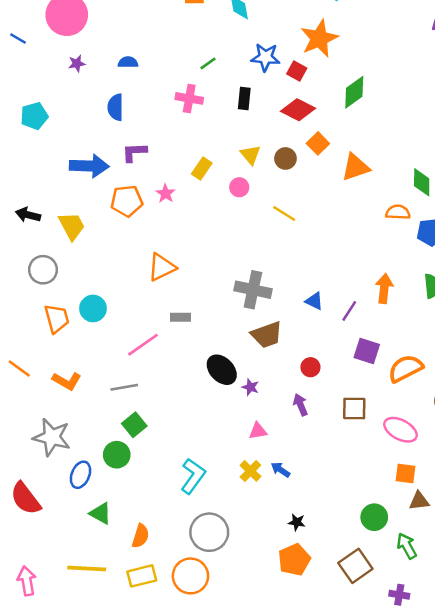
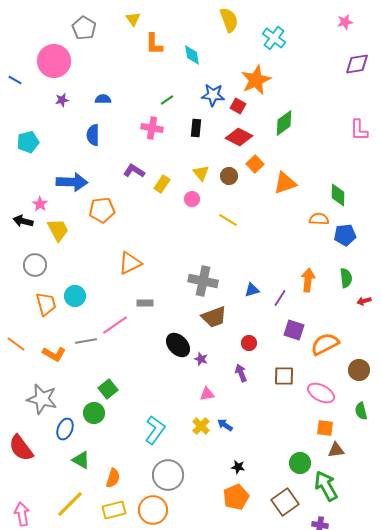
purple L-shape: (134, 152) -> (134, 171), moved, turned 35
pink star: (165, 193) -> (40, 204), moved
blue triangle: (314, 301) -> (252, 290), turned -42
gray line: (124, 387) -> (86, 341), moved
green arrow: (407, 546) -> (326, 486), size x1.4
yellow line: (87, 568) -> (70, 504), turned -48

